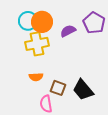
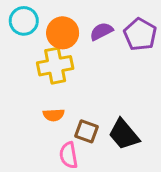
cyan circle: (28, 21) -> (24, 21), moved
purple semicircle: (68, 31) -> (101, 31), moved

